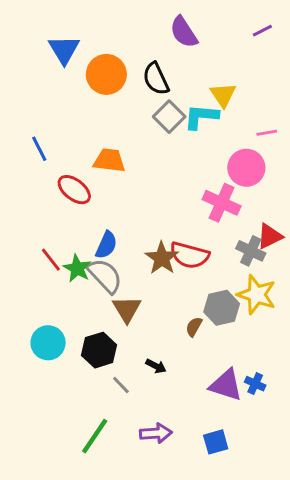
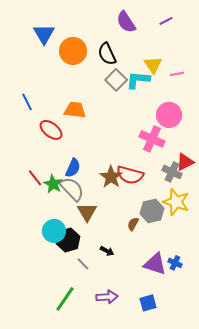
purple line: (262, 31) -> (166, 21), moved
pink line: (267, 133) -> (177, 74), moved
cyan circle: (48, 343) -> (54, 231), moved

